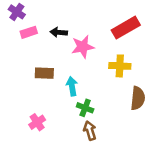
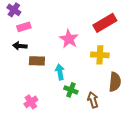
black arrow: (59, 32) -> (20, 46), moved
pink star: (83, 47) -> (69, 39), turned -30
brown arrow: (90, 131) -> (93, 100), moved

